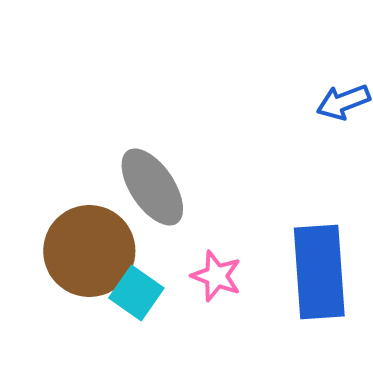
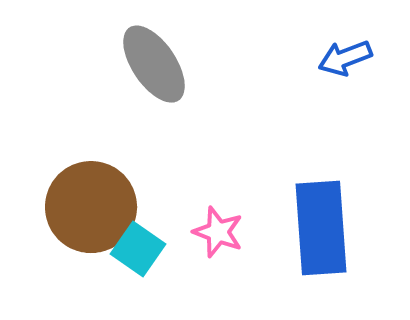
gray ellipse: (152, 187) -> (154, 64), moved

